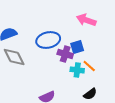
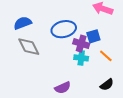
cyan cross: (77, 70) -> (81, 58), moved

